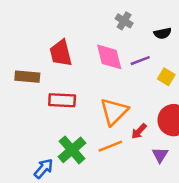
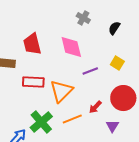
black semicircle: (163, 33) -> (114, 28), turned 136
purple line: (140, 61) -> (90, 71), moved
orange triangle: (114, 111) -> (61, 91), moved

